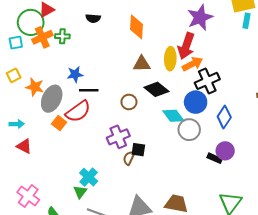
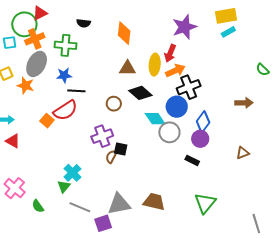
cyan rectangle: (247, 21) -> (228, 32), turned 48
green cross: (62, 36) -> (65, 45), moved, size x1.5
red arrow: (186, 46) -> (170, 53), size x0.7
gray ellipse: (52, 99) -> (37, 64), moved
purple circle: (225, 151) -> (200, 139), moved

